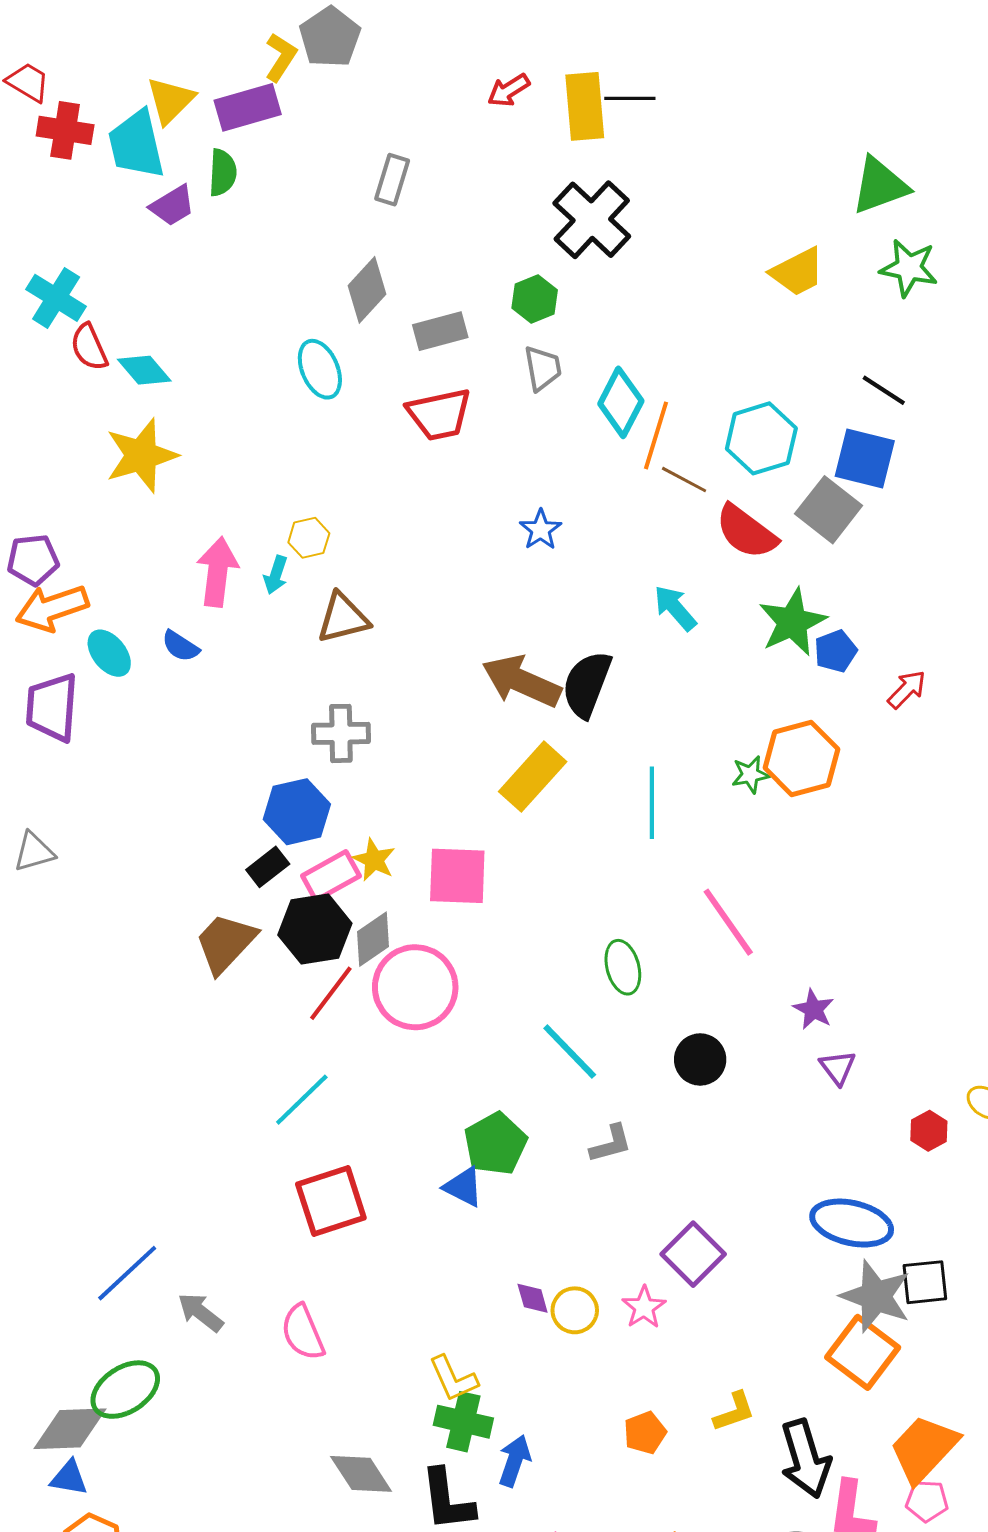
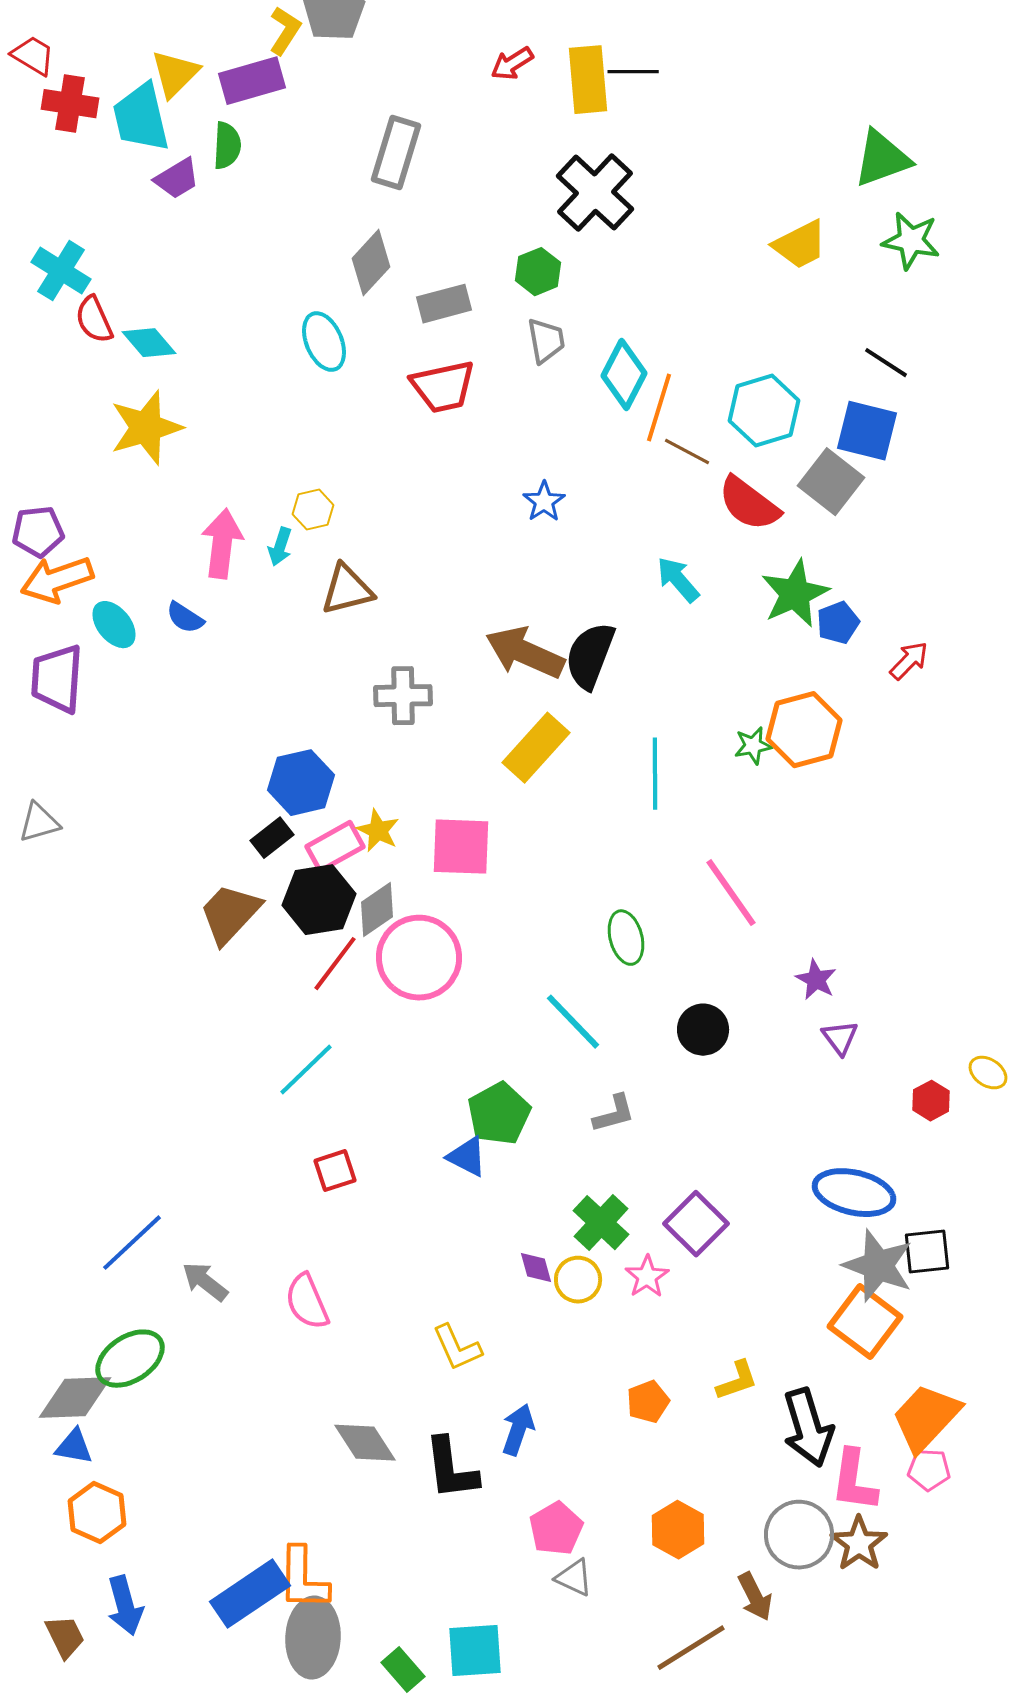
gray rectangle: (392, 180) -> (396, 153), size x1.4
gray cross: (341, 733) -> (403, 696), moved
red square: (331, 1201) -> (335, 1171), size x0.6
green cross: (463, 1422) -> (601, 1223), moved, turned 30

